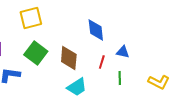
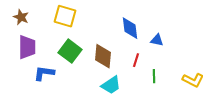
yellow square: (31, 18) -> (65, 16), turned 30
blue triangle: (123, 52) -> (157, 40), moved

